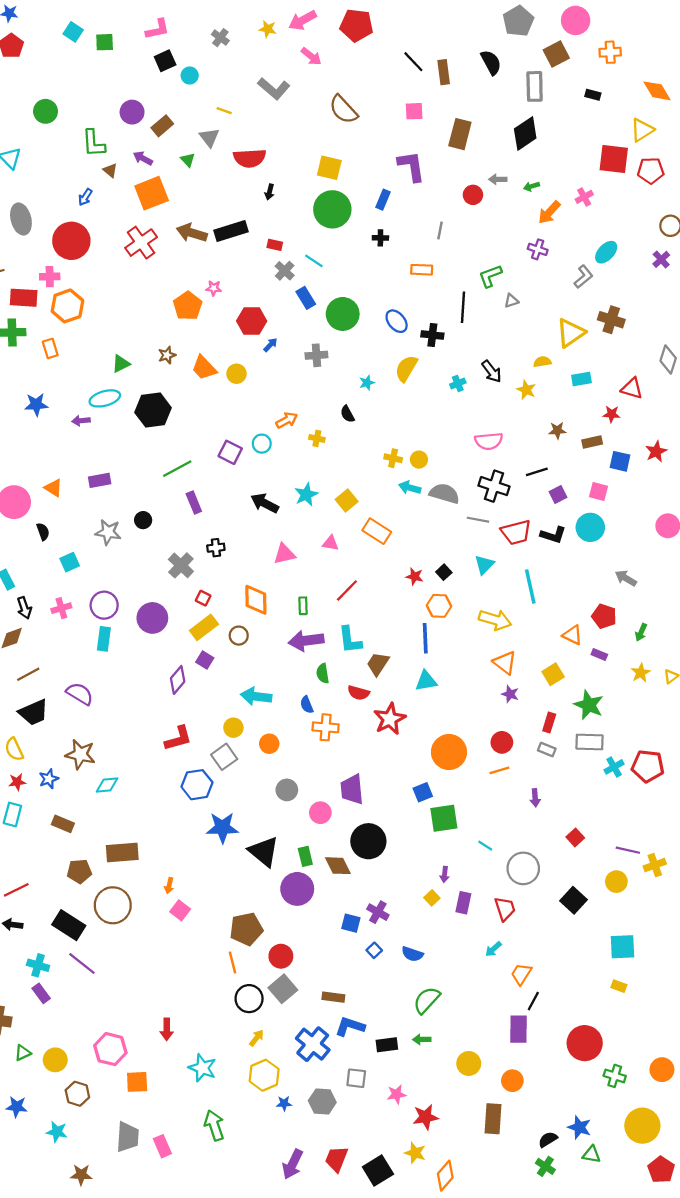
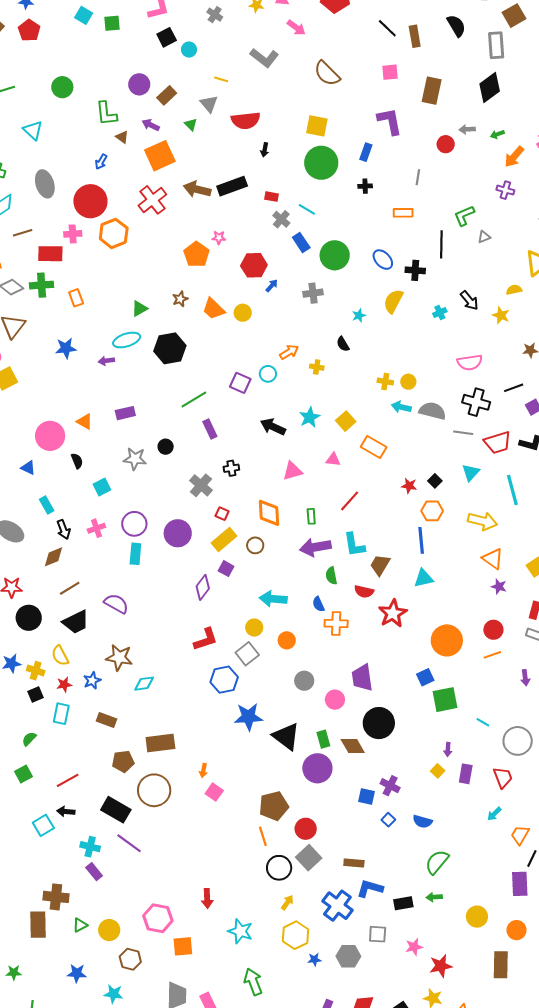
orange hexagon: (67, 306) -> (114, 233), moved

